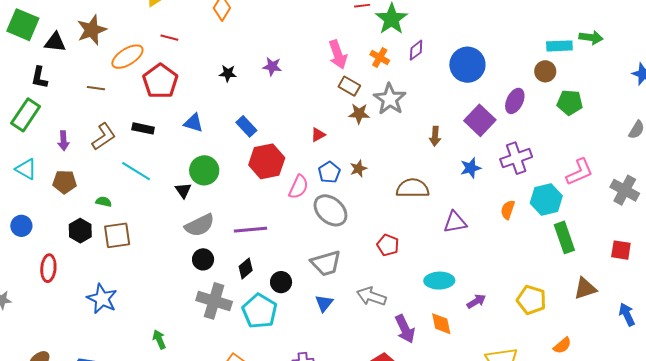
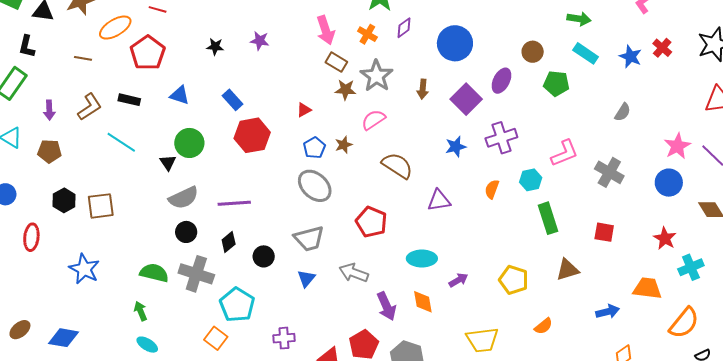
cyan rectangle: (559, 46) -> (586, 53), moved, turned 35
brown arrow: (435, 136) -> (423, 89), moved
pink semicircle: (299, 187) -> (373, 120), moved, turned -150
brown semicircle: (413, 188) -> (397, 166), turned 32
cyan hexagon: (546, 200) -> (531, 180), size x0.7
green semicircle: (104, 202) -> (154, 273), moved, size x1.8
red pentagon: (388, 245) -> (371, 222), size x1.4
cyan pentagon: (260, 311) -> (237, 305), moved
blue arrow: (627, 314) -> (608, 312), moved, turned 100

